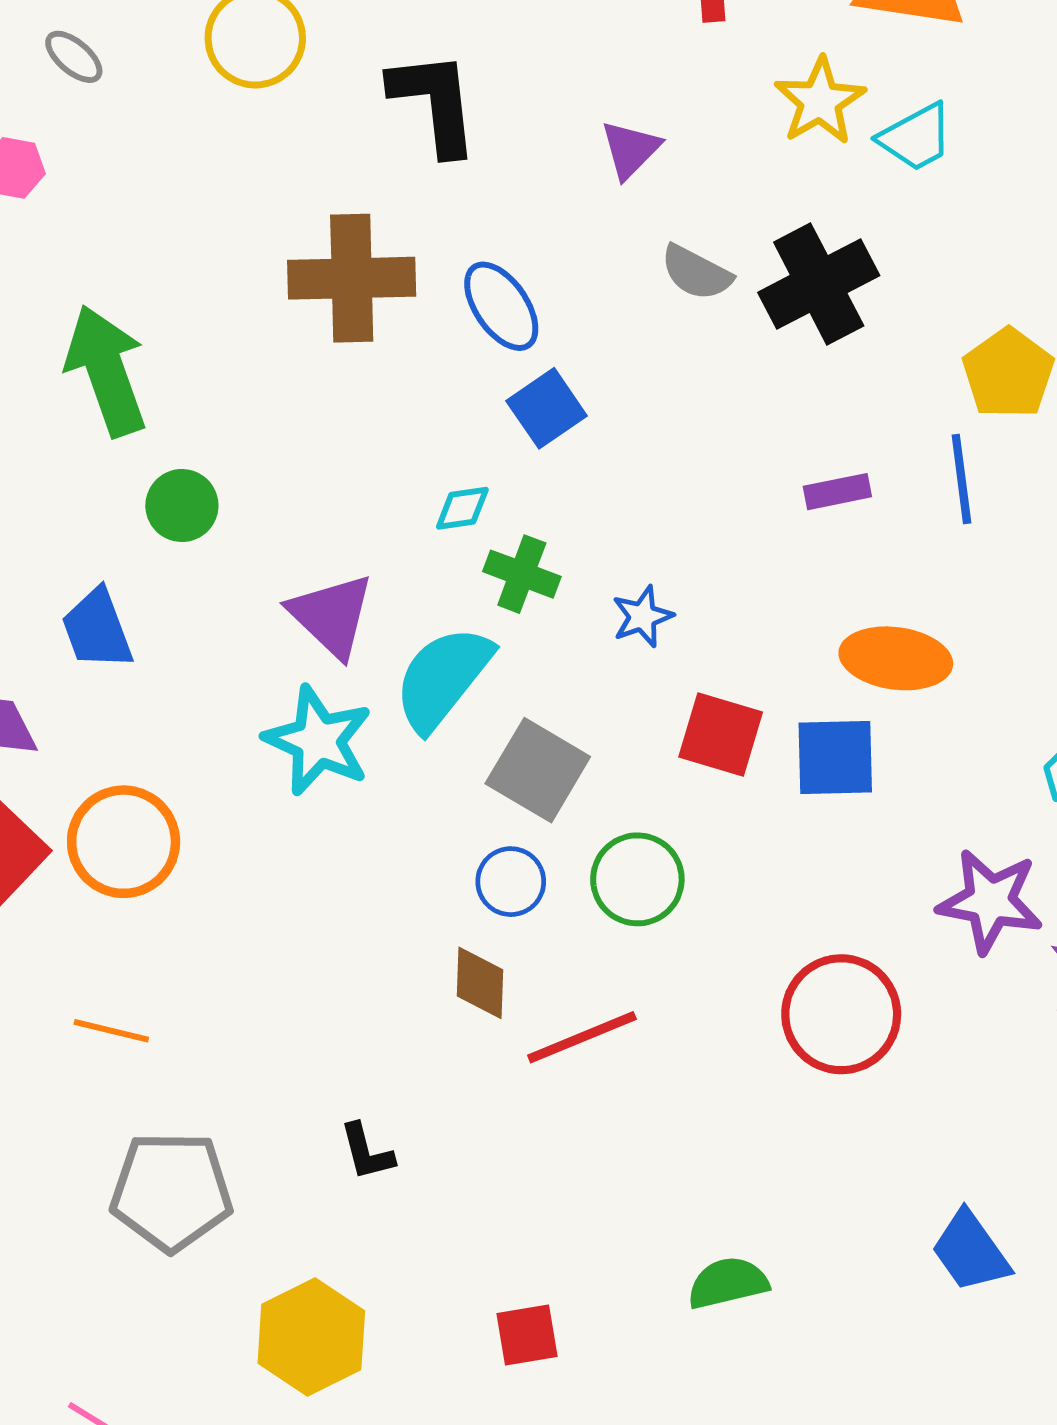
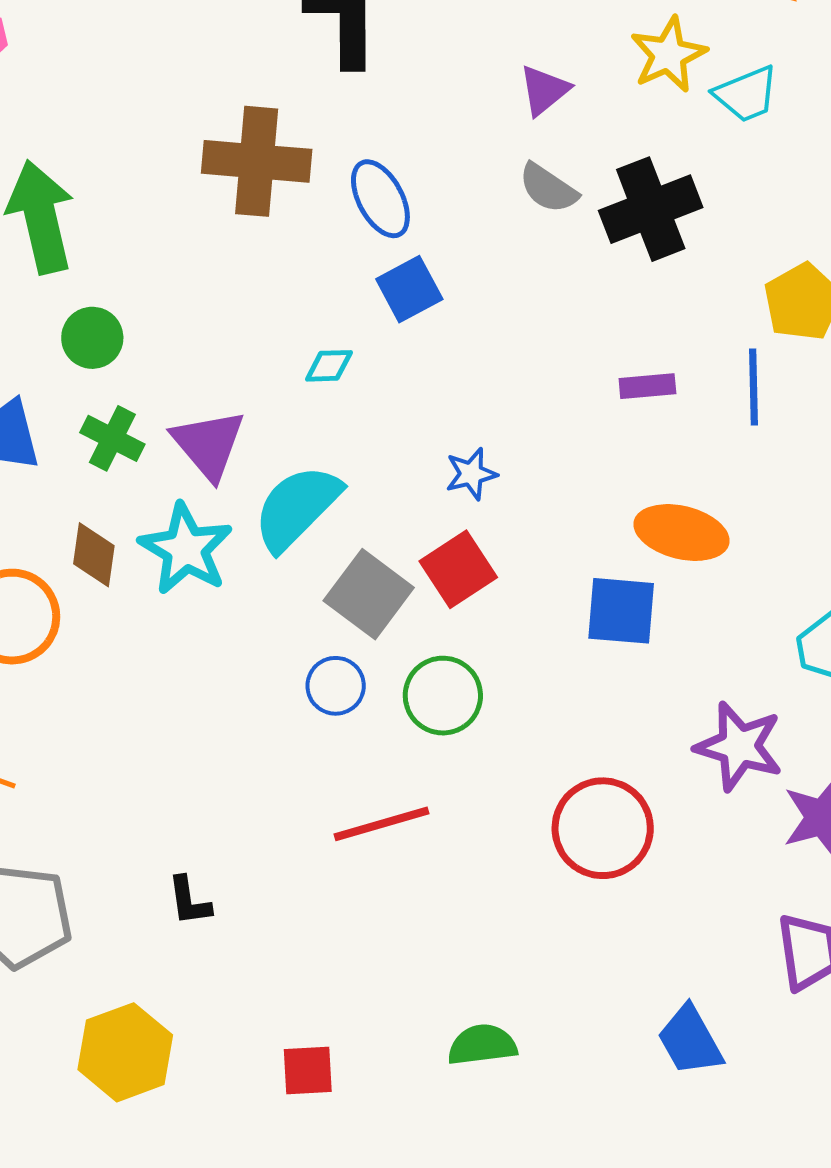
purple triangle: (630, 149) -> (544, 90), moved
green cross: (522, 574) -> (112, 438), moved
red square: (721, 735) -> (458, 569), moved, turned 34
brown diamond: (480, 983) -> (94, 555), moved

